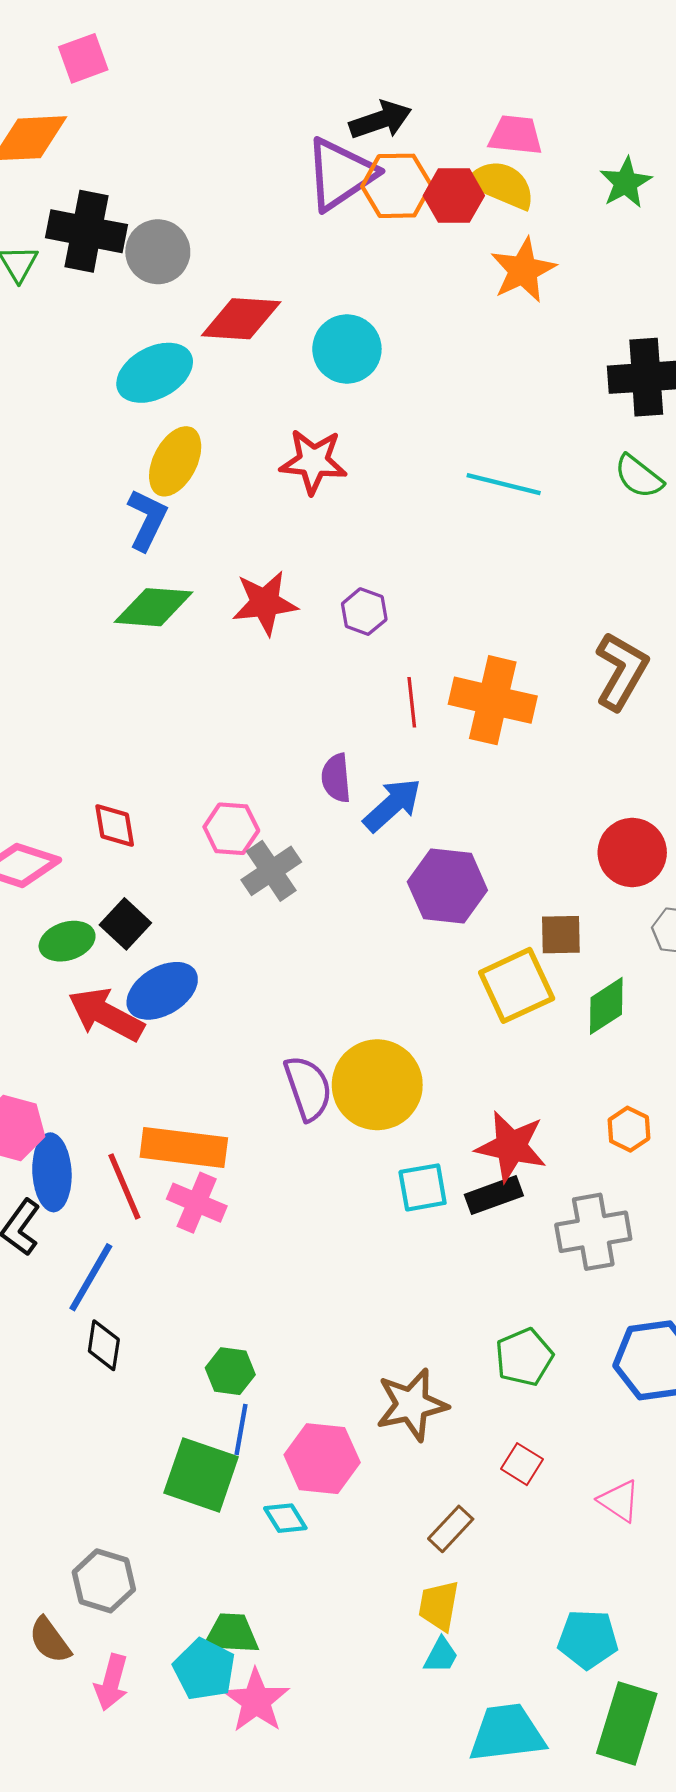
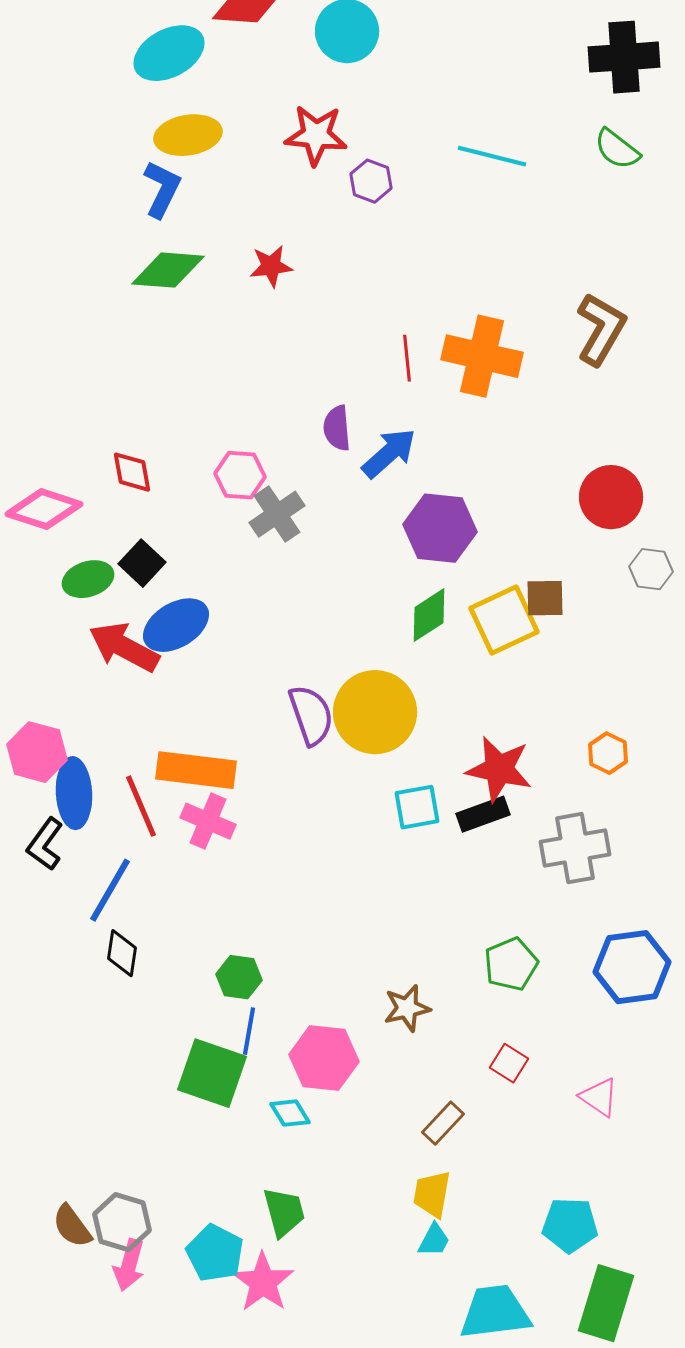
yellow ellipse: (175, 461) -> (188, 135), turned 54
red star: (265, 603) -> (271, 266), size x0.7
purple hexagon: (364, 612) -> (371, 181), moved
brown square: (561, 935) -> (545, 598), moved
green diamond: (606, 1006) -> (429, 615), moved
brown star: (412, 1405) -> (407, 1008), size x0.7
gray hexagon: (104, 1581) -> (122, 1222), moved
green trapezoid: (231, 1634) -> (284, 1212), moved, turned 72

